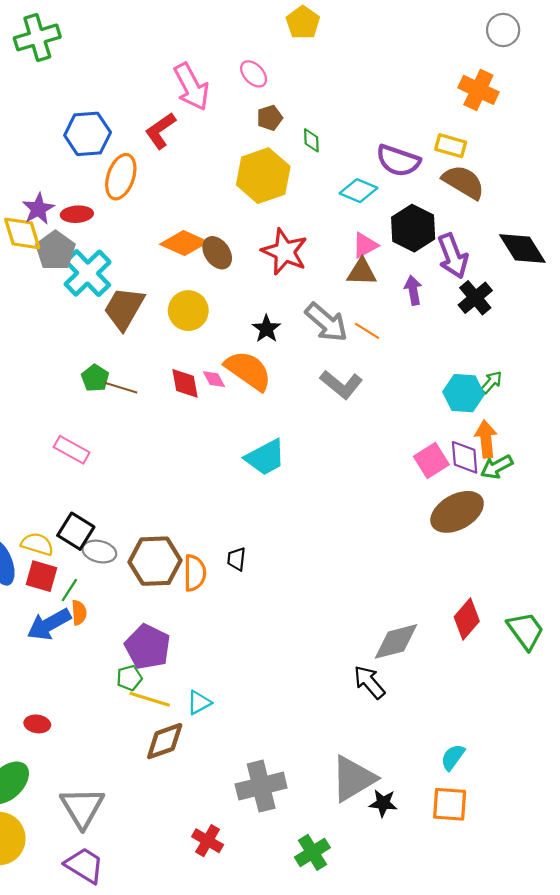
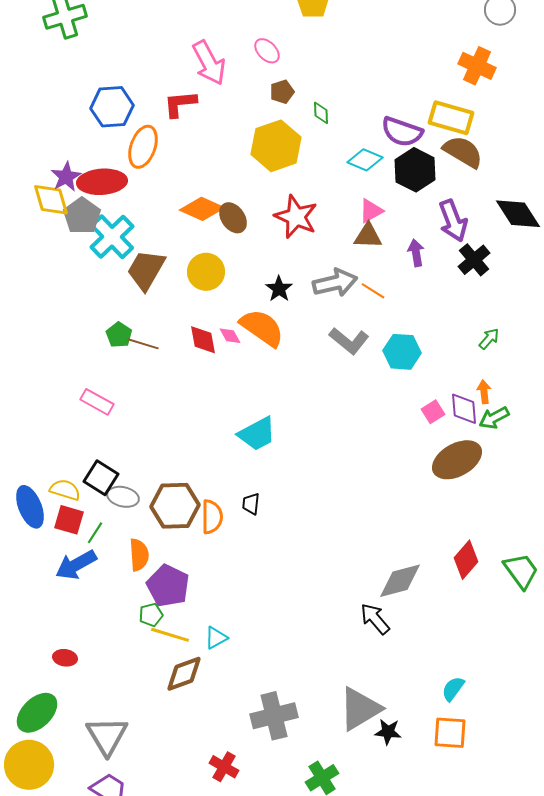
red L-shape: (160, 131) -> (180, 104), turned 30
yellow rectangle: (451, 146) -> (451, 118), size x1.5
red ellipse: (77, 214) -> (102, 182), size x1.6
black hexagon: (413, 228) -> (415, 170), moved
gray arrow: (326, 322) -> (335, 283), turned -54
cyan hexagon: (463, 393) -> (402, 352), moved
orange arrow: (486, 439) -> (484, 392), size x0.7
cyan trapezoid: (265, 457) -> (257, 434), moved
pink square: (431, 460) -> (433, 412), size x0.7
orange semicircle: (79, 613) -> (139, 555), moved, size x1.4

